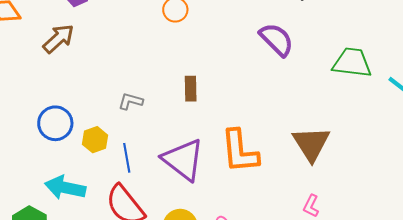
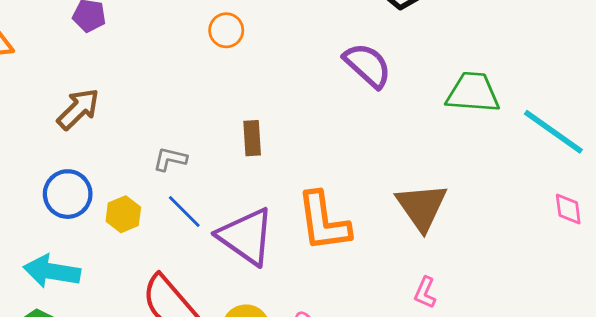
brown arrow: (58, 39) -> (78, 109), moved
blue line: (127, 158) -> (184, 211), moved, turned -32
cyan arrow: (65, 188) -> (52, 271), moved

